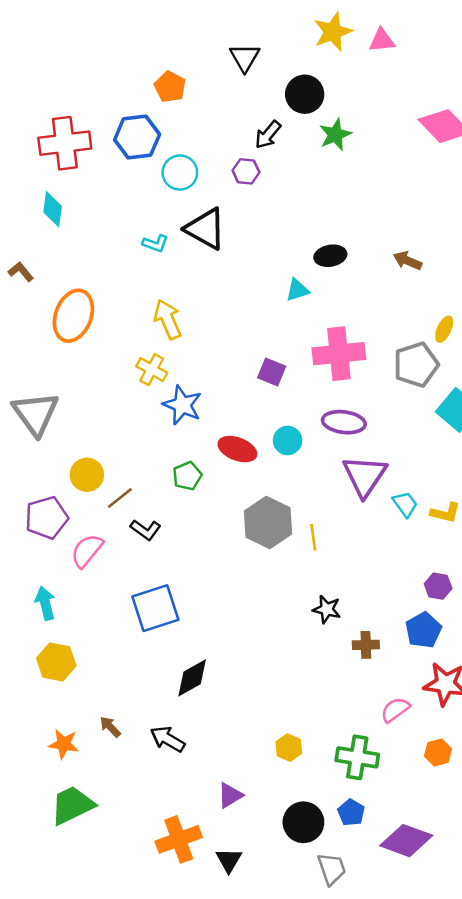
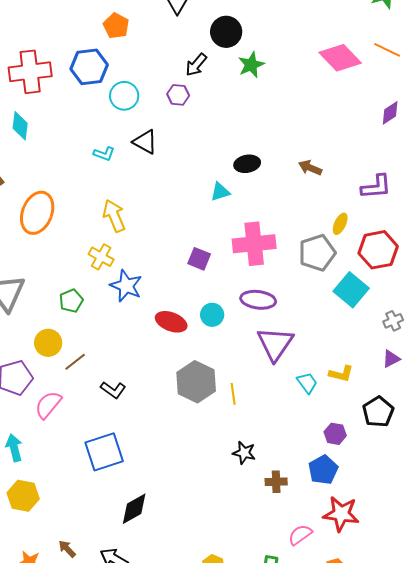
black triangle: (206, 229) -> (145, 142), size x0.7
green pentagon: (187, 476) -> (71, 301), moved
cyan trapezoid: (405, 504) -> (307, 383), moved
black L-shape: (146, 530) -> (113, 390), moved

